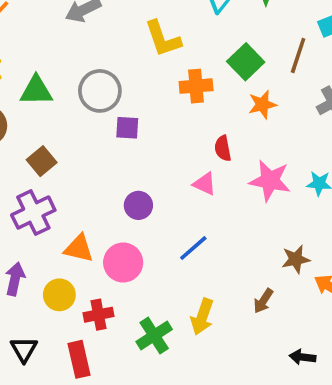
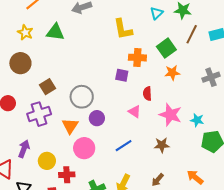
brown line: (298, 55) -> (192, 34), moved
green triangle: (36, 91) -> (55, 32), moved
gray circle: (100, 91) -> (82, 97), moved
purple square: (127, 128) -> (122, 75), moved
orange triangle: (79, 248) -> (70, 126), moved, turned 42
brown star: (296, 259) -> (162, 145), moved

